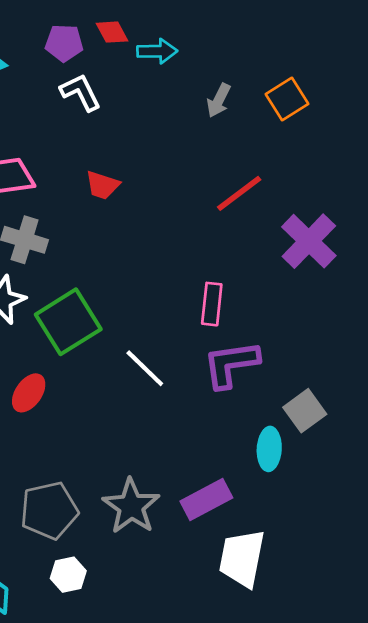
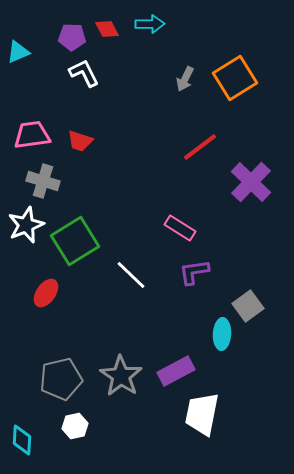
cyan arrow: (157, 51) -> (150, 24), moved
orange square: (287, 99) -> (235, 78), size x1.4
red trapezoid: (102, 185) -> (80, 141), moved
pink rectangle: (212, 304) -> (180, 228), turned -64
purple L-shape: (231, 364) -> (194, 272), size x0.7

